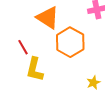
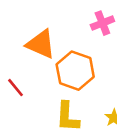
yellow L-shape: (35, 69) -> (68, 117), moved

